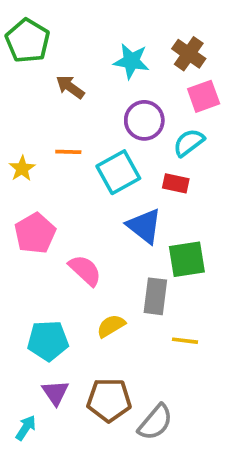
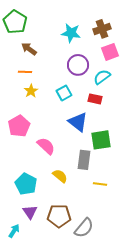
brown cross: (189, 54) -> (102, 29), turned 36
brown arrow: (70, 87) -> (29, 49), moved
orange line: (68, 152) -> (25, 72), moved
yellow star: (22, 169) -> (31, 91), moved
cyan square: (118, 172) -> (64, 93), size x0.7
yellow semicircle: (111, 326) -> (60, 176), turned 70
cyan pentagon: (48, 341) -> (26, 184), turned 30

